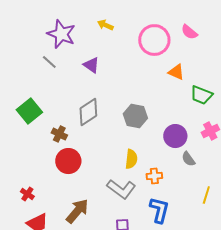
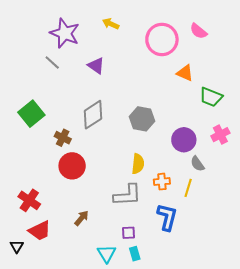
gray L-shape: (121, 189) -> (127, 195), turned -40
red cross: (27, 194) -> (29, 200), size x1.5
yellow line: (206, 195) -> (188, 188), moved
brown arrow: (77, 211) -> (81, 218), size x0.6

